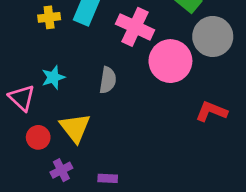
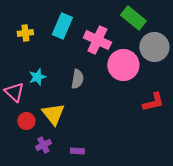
yellow cross: (49, 17) -> (25, 33), moved
red L-shape: (211, 111) -> (153, 102), turned 145

